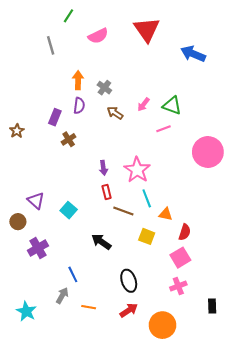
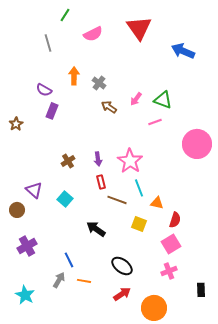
purple semicircle: (79, 106) -> (44, 90), moved, turned 112
brown cross: (69, 139) -> (68, 161), moved
purple cross: (38, 248) -> (27, 246), moved
black ellipse: (129, 281) -> (122, 266), turned -35
orange line: (89, 307) -> (84, 281), moved

